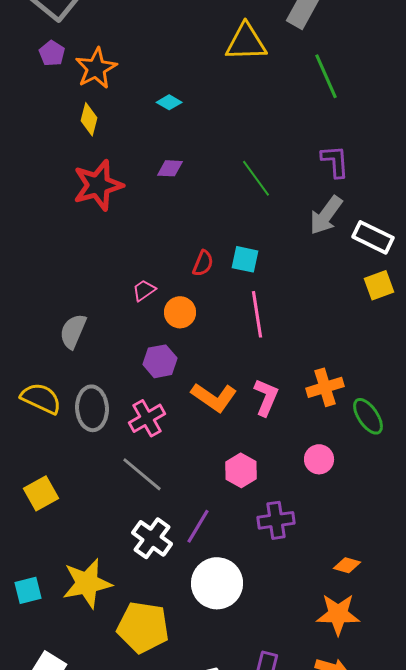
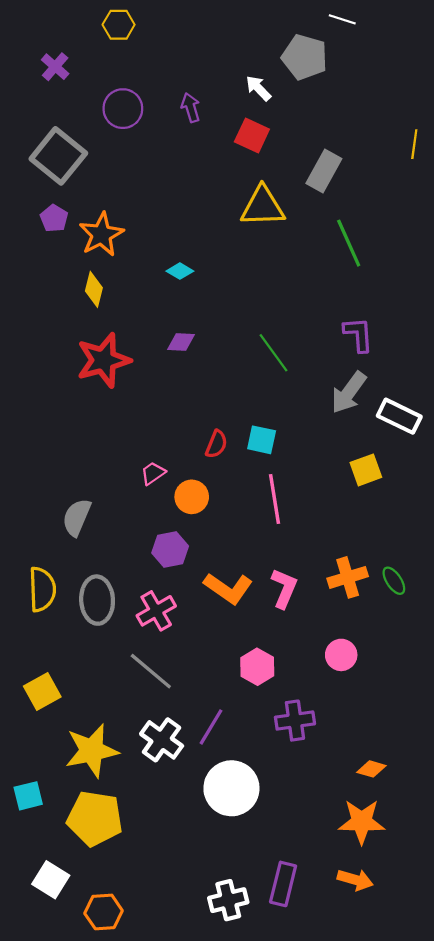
yellow square: (379, 285) -> (366, 470), moved
yellow semicircle: (41, 398) -> (42, 589), turned 63
green ellipse: (368, 416) -> (394, 581), moved, size x0.7
yellow star: (87, 583) -> (92, 751), moved
yellow pentagon: (143, 627) -> (95, 818), moved

